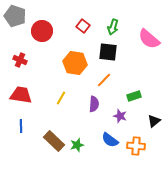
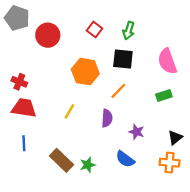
pink semicircle: (149, 39) -> (167, 61), moved, turned 30
red cross: (20, 60) -> (19, 82), moved
green rectangle: (134, 96) -> (164, 95), moved
orange cross: (136, 146) -> (170, 163), moved

